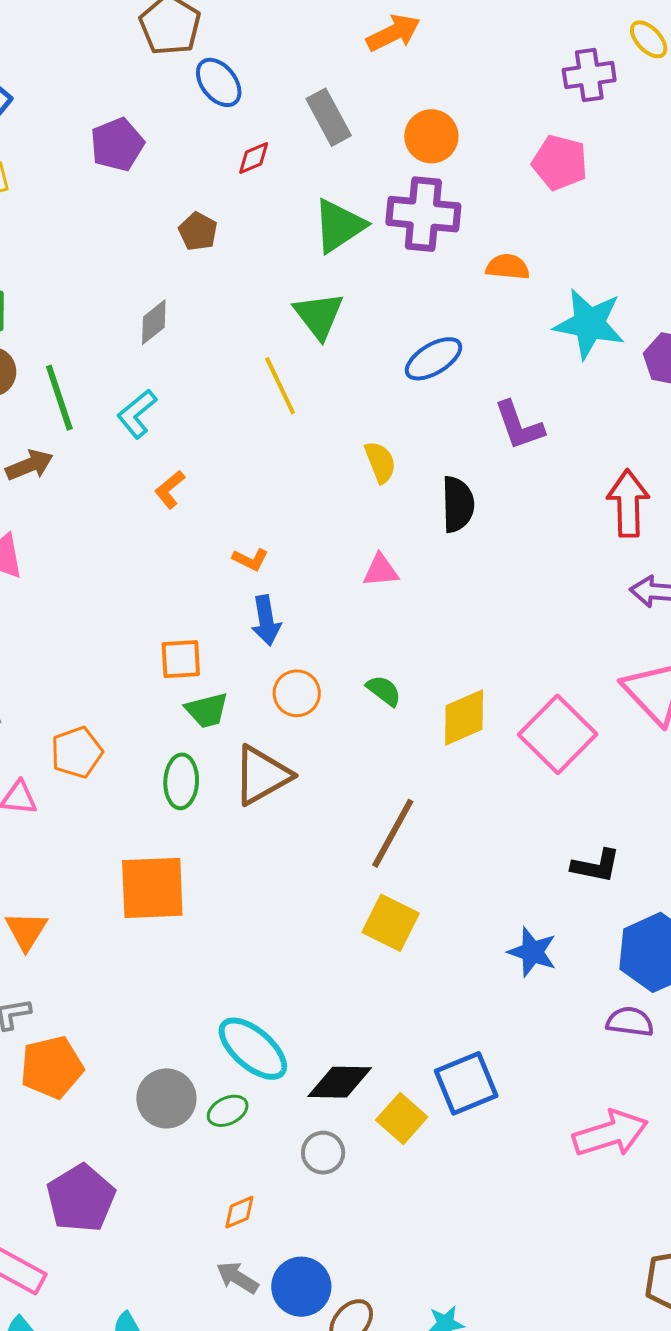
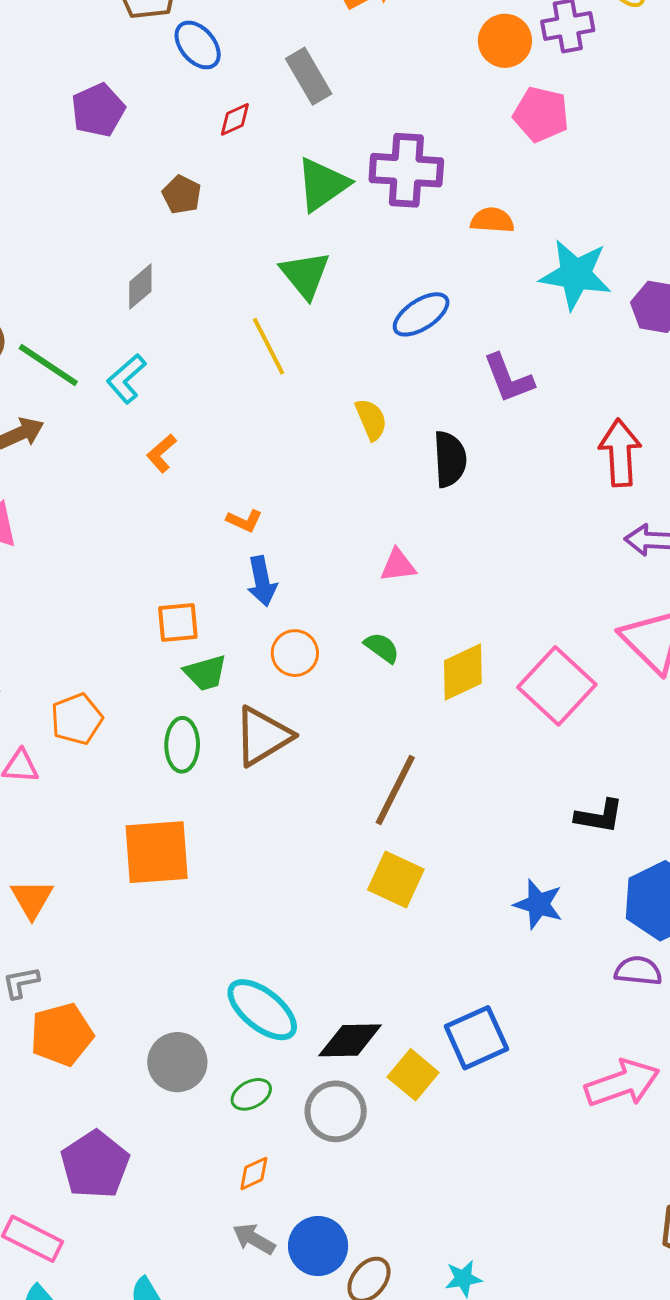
orange circle: (431, 136) -> (505, 41), moved
green line: (59, 398) -> (48, 365), turned -36
pink triangle: (381, 570) -> (398, 565), moved
green ellipse: (228, 1111) -> (251, 1094), moved
gray circle: (323, 1153) -> (336, 1111), size x1.4

